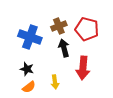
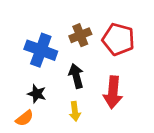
black arrow: (64, 48) -> (76, 76), moved
orange semicircle: (29, 87) -> (24, 118), moved

